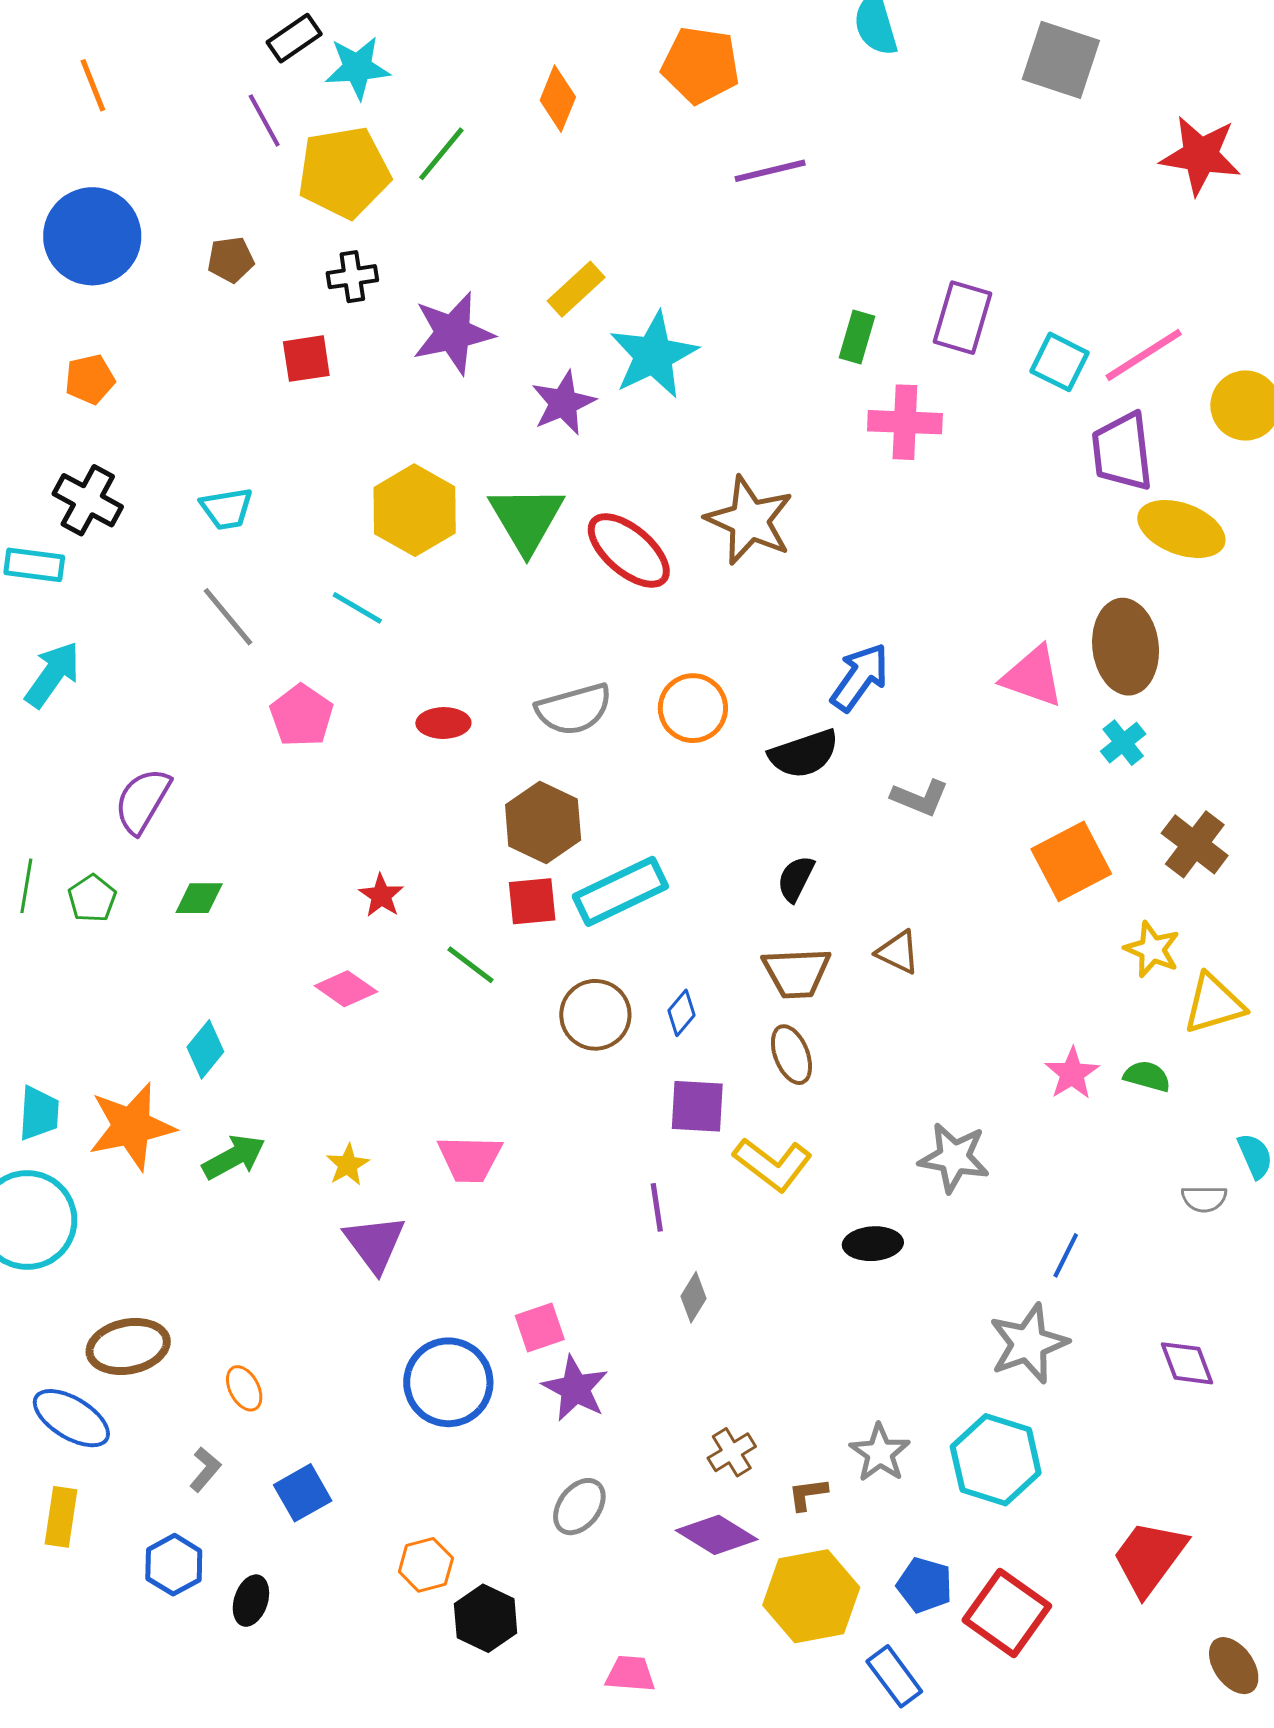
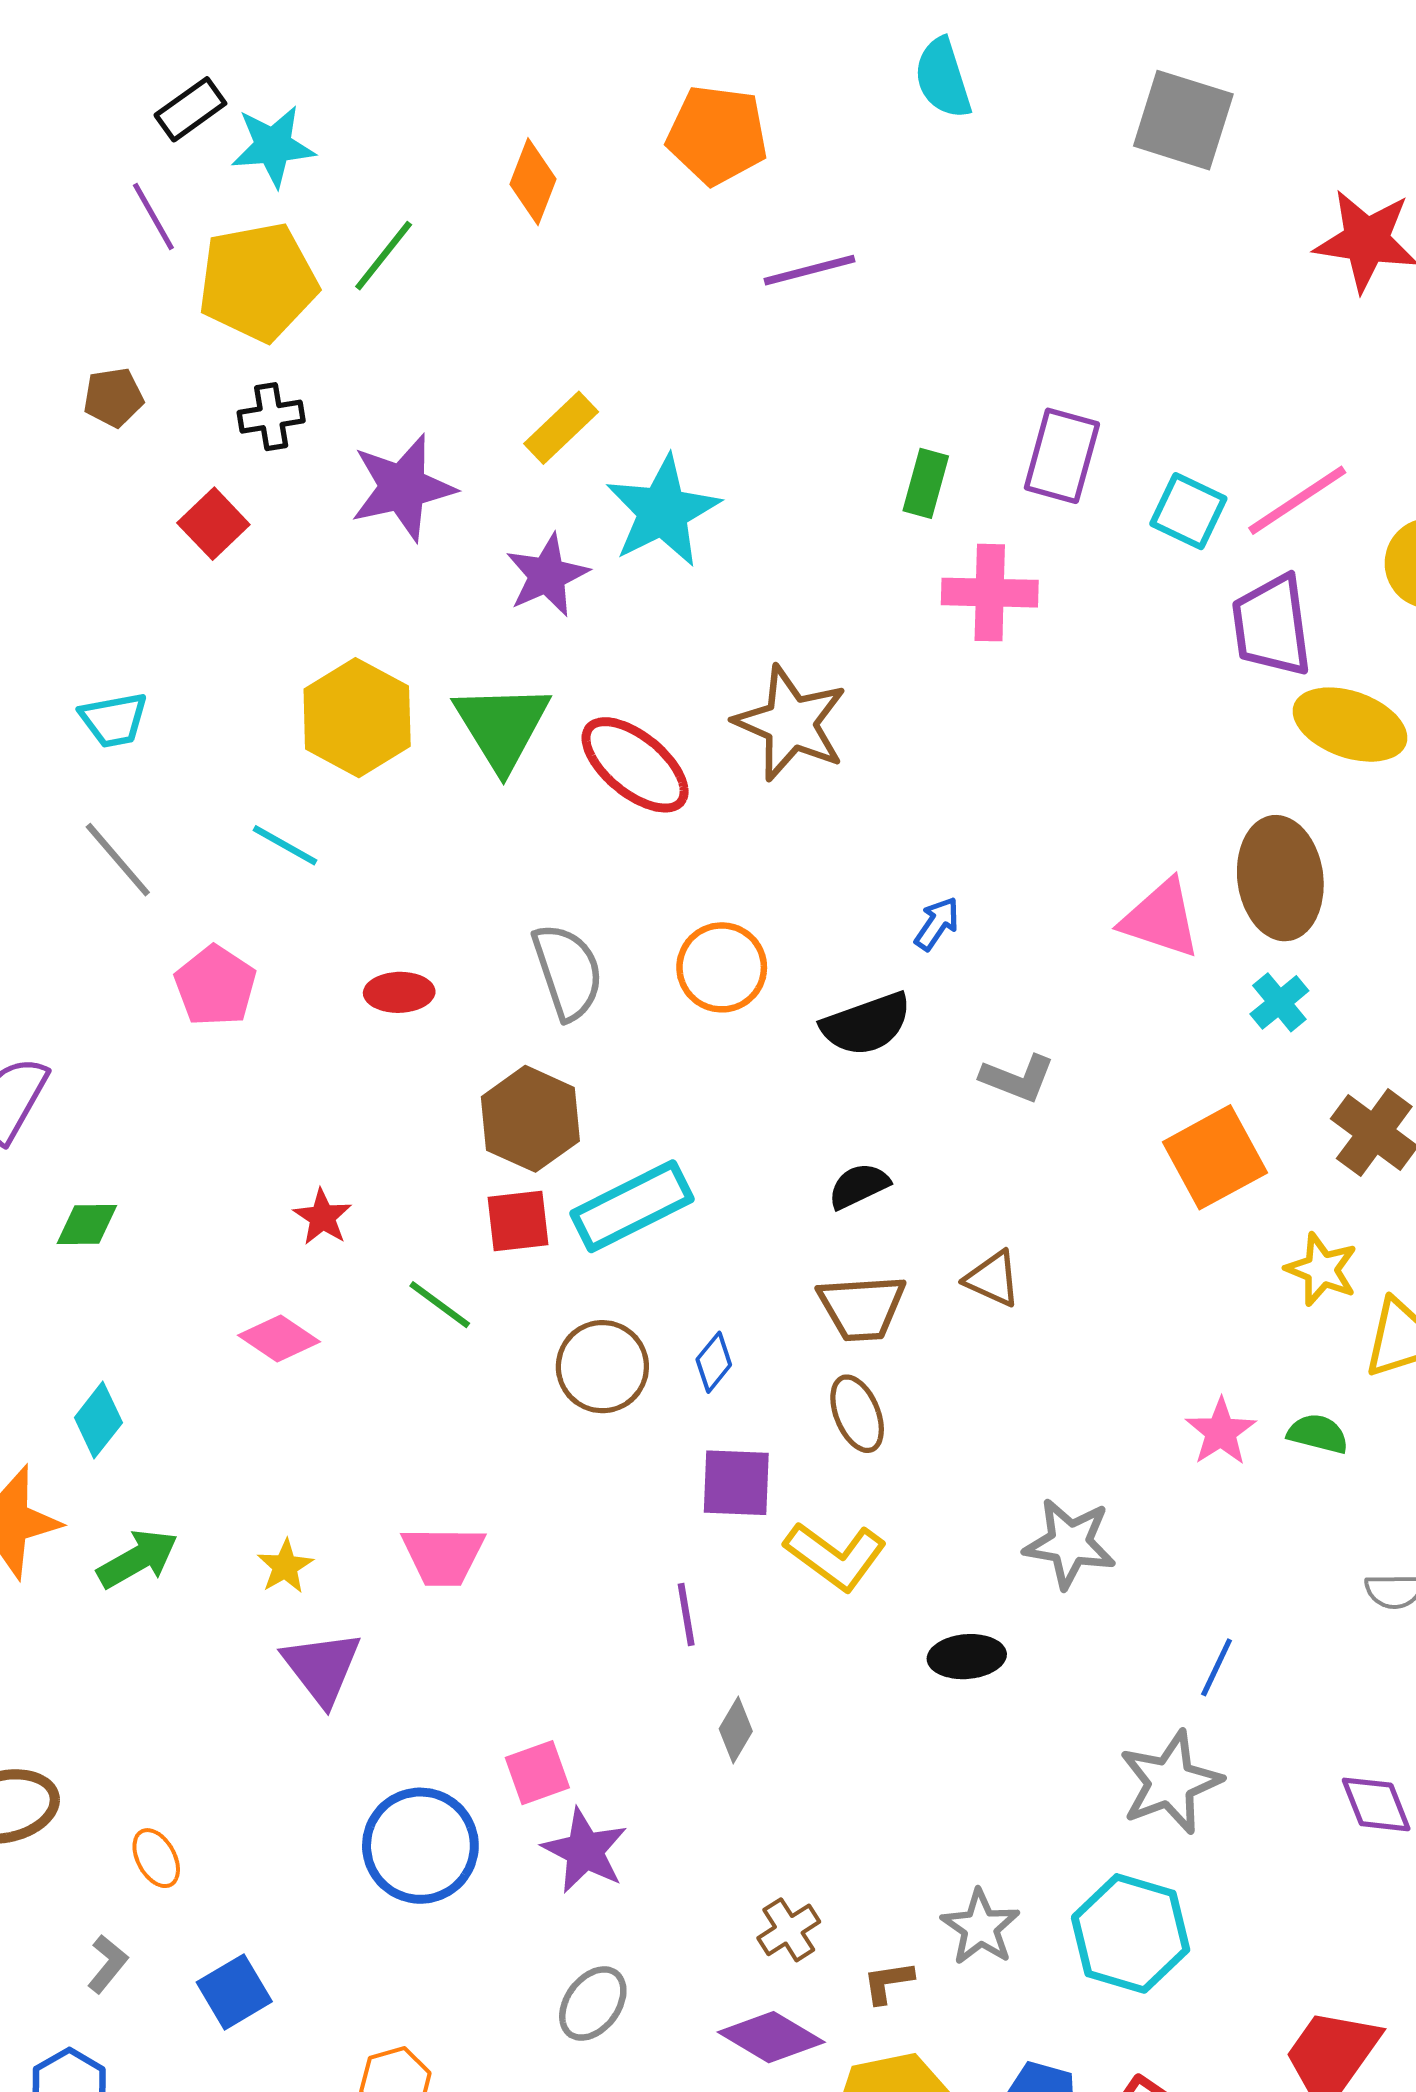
red square: (306, 359) -> (213, 524), turned -34
blue arrow: (860, 677) -> (937, 924), size x0.6
gray semicircle: (574, 709) -> (568, 972), turned -92
black semicircle: (796, 879) -> (859, 1186), turned 39

